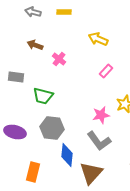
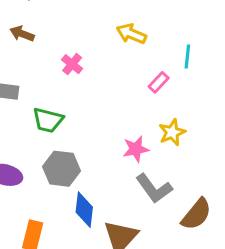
brown arrow: (35, 45) -> (22, 34), moved
pink rectangle: (106, 71) -> (159, 82), moved
gray L-shape: (99, 141) -> (154, 188), moved

